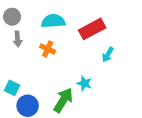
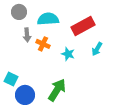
gray circle: (12, 17) -> (19, 12), moved
gray arrow: (18, 39) -> (27, 35), moved
cyan star: (84, 83) -> (68, 54), moved

